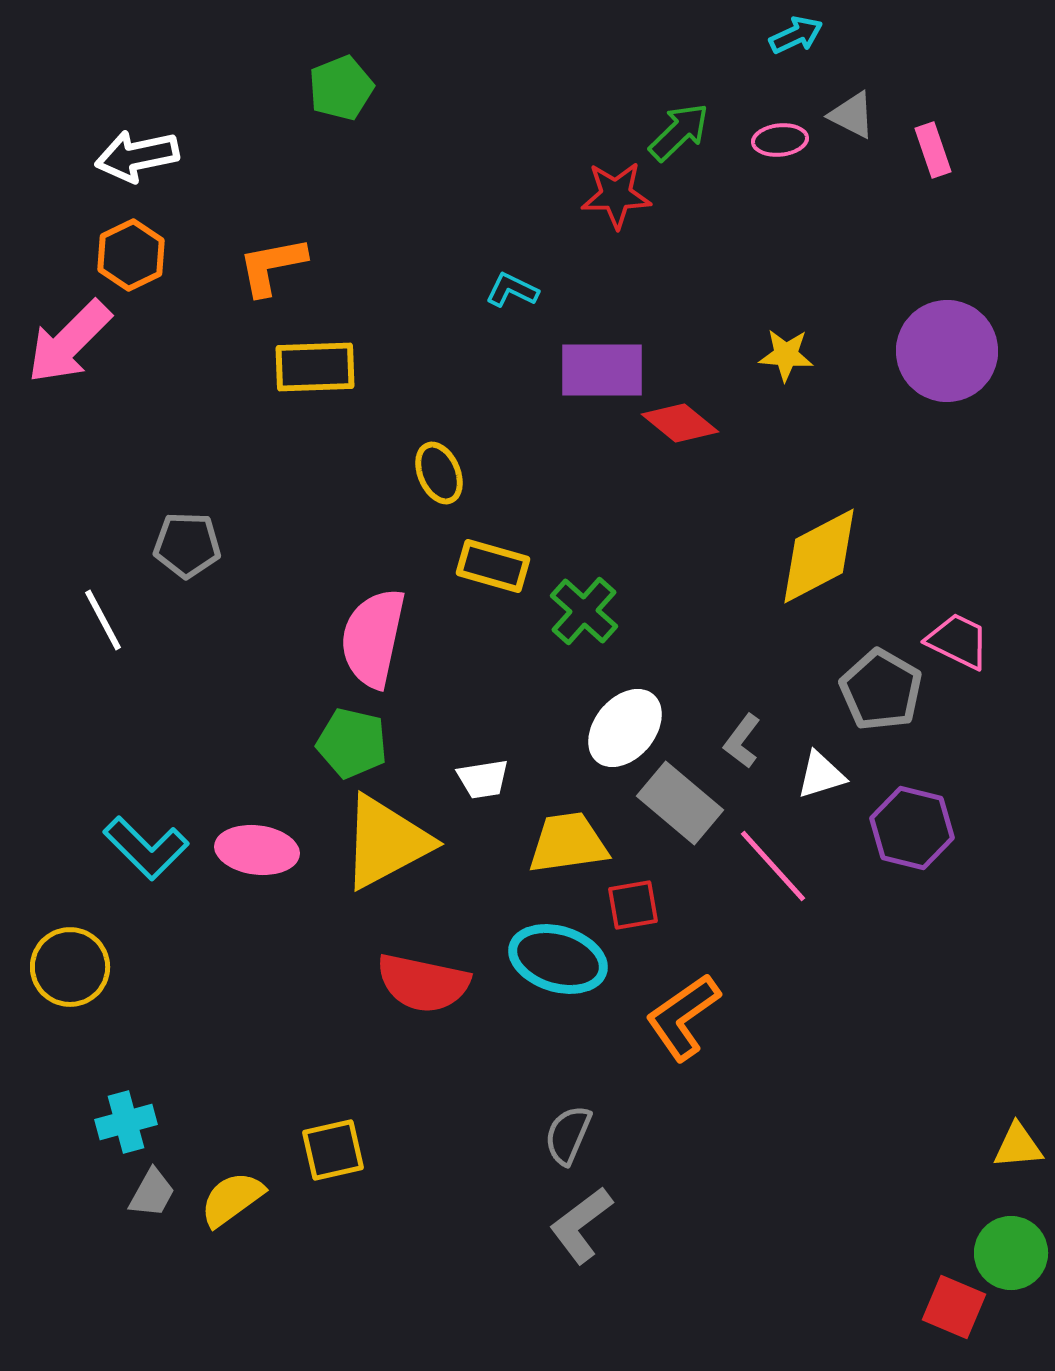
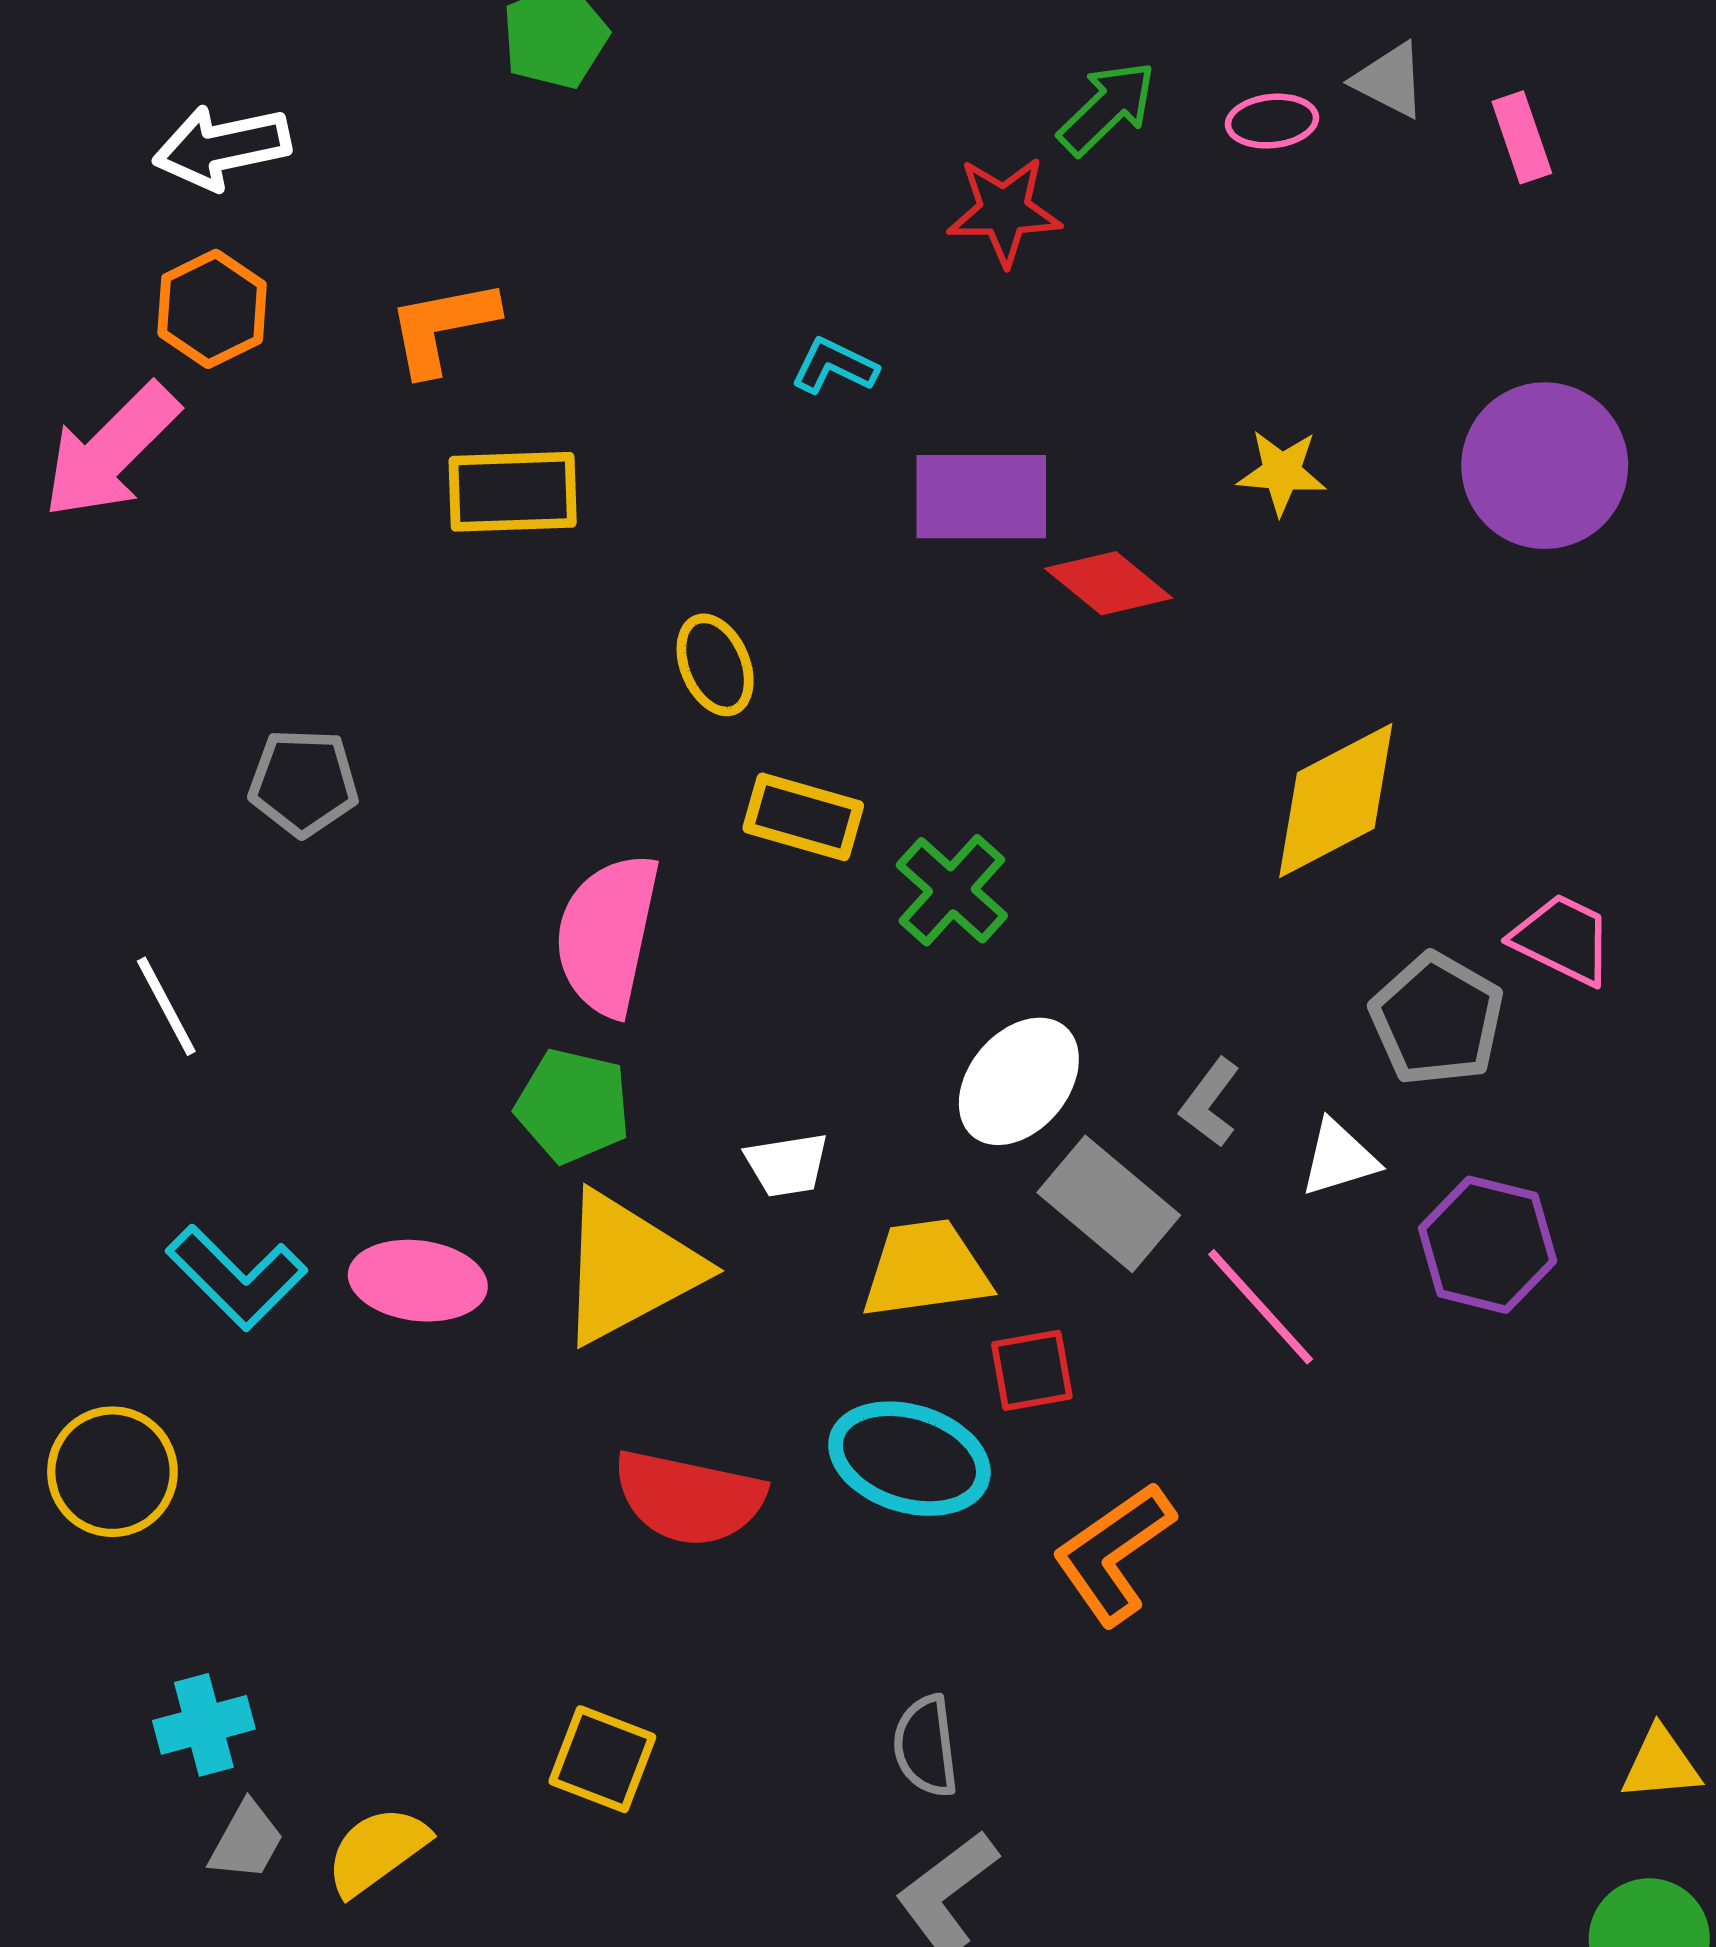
white line: (103, 620) -> (166, 1006), moved
gray semicircle: (568, 1135) -> (926, 1746), turned -30
yellow square: (333, 1150) -> (602, 1759), moved, turned 34

